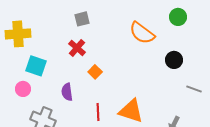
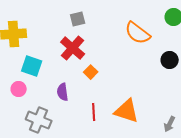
red cross: (77, 48) -> (73, 48), size x1.4

